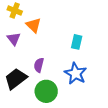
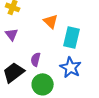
orange triangle: (34, 25) -> (51, 21), moved
cyan rectangle: (77, 42) -> (72, 37), size x1.5

